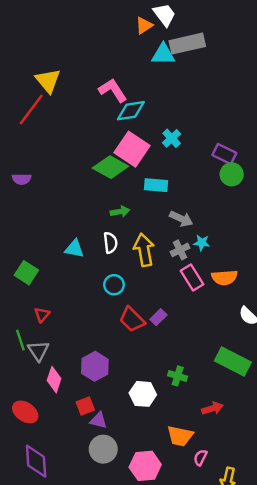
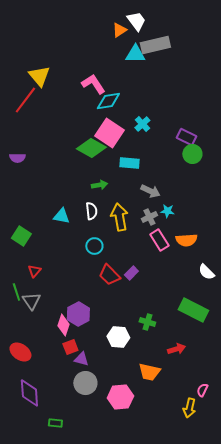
pink diamond: (54, 380) -> (63, 325), moved
pink semicircle: (200, 458) -> (202, 390), moved

